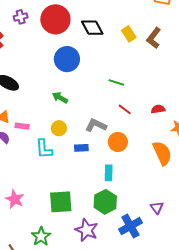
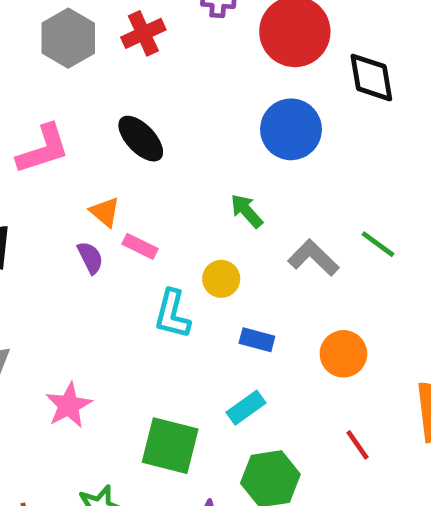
green line: (116, 82) -> (378, 244), moved
red line: (125, 109) -> (357, 445), moved
gray L-shape: (96, 125) -> (313, 258), moved
cyan rectangle: (109, 173) -> (246, 408), moved, turned 35

